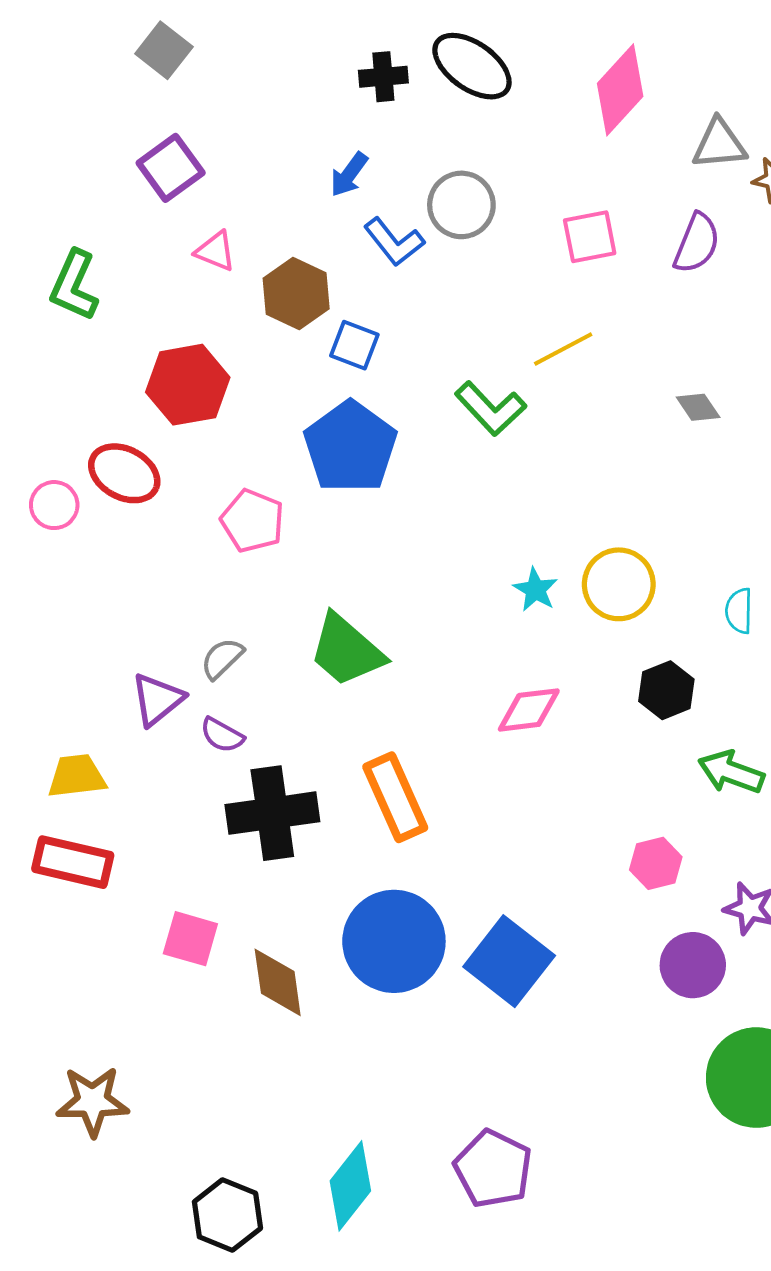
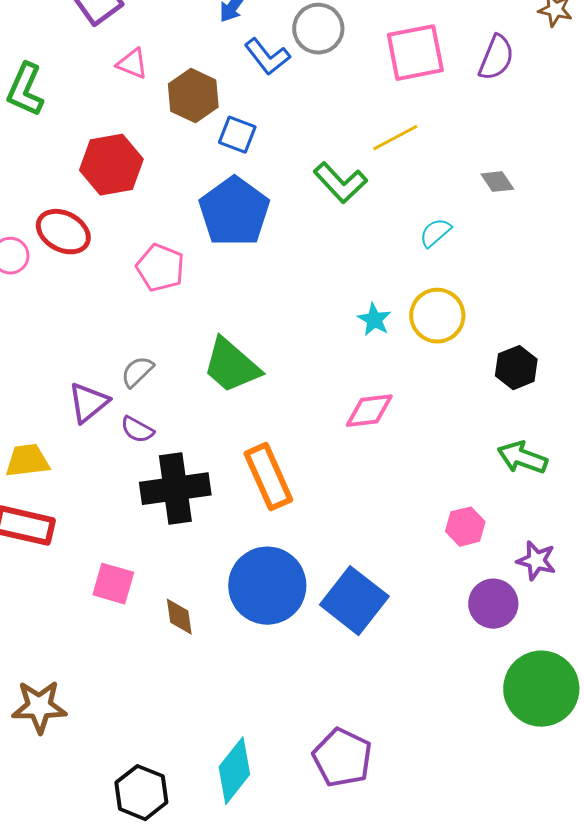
pink square: (590, 237) -> (415, 53), size x1.4
cyan semicircle: (739, 611) -> (435, 233), moved, turned 48
black hexagon: (666, 690) -> (516, 368), moved
brown diamond: (278, 982) -> (179, 617), size x0.7

